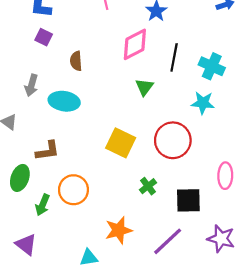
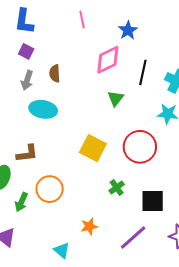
gray arrow: (31, 85) -> (27, 80), moved
orange star: (119, 230) -> (89, 226), size x0.7
cyan triangle: (89, 258) -> (62, 250), turned 48

